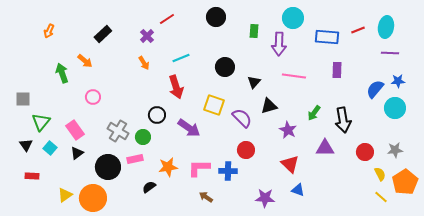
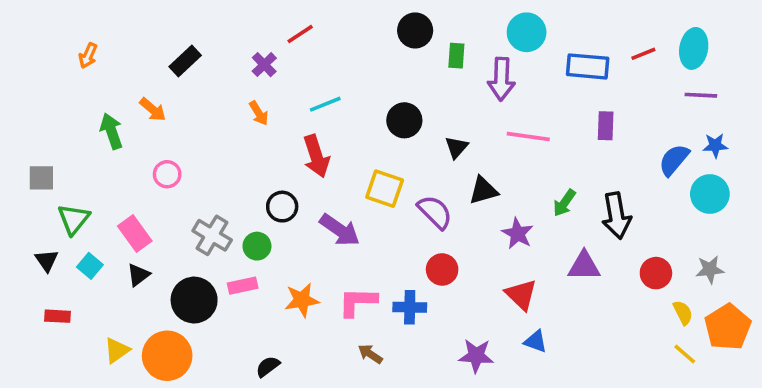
black circle: (216, 17) -> (415, 30), moved
black semicircle: (149, 187) -> (268, 367), moved

